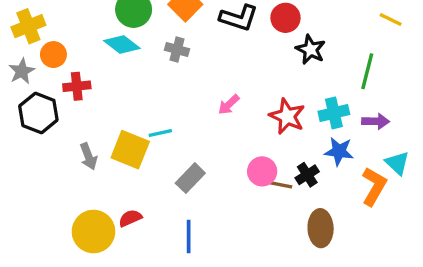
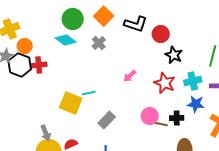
red circle: (285, 18) -> (161, 34), moved
gray cross: (177, 50) -> (99, 43), turned 32
black star: (311, 50) -> (174, 55), moved
black hexagon: (38, 113) -> (20, 65), moved
gray arrow: (88, 156) -> (46, 133), moved
black cross: (307, 175) -> (177, 118), turned 32

